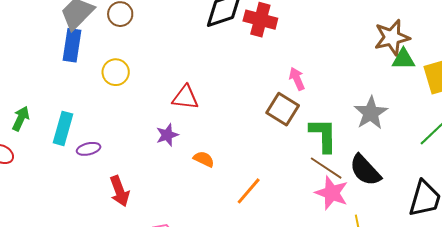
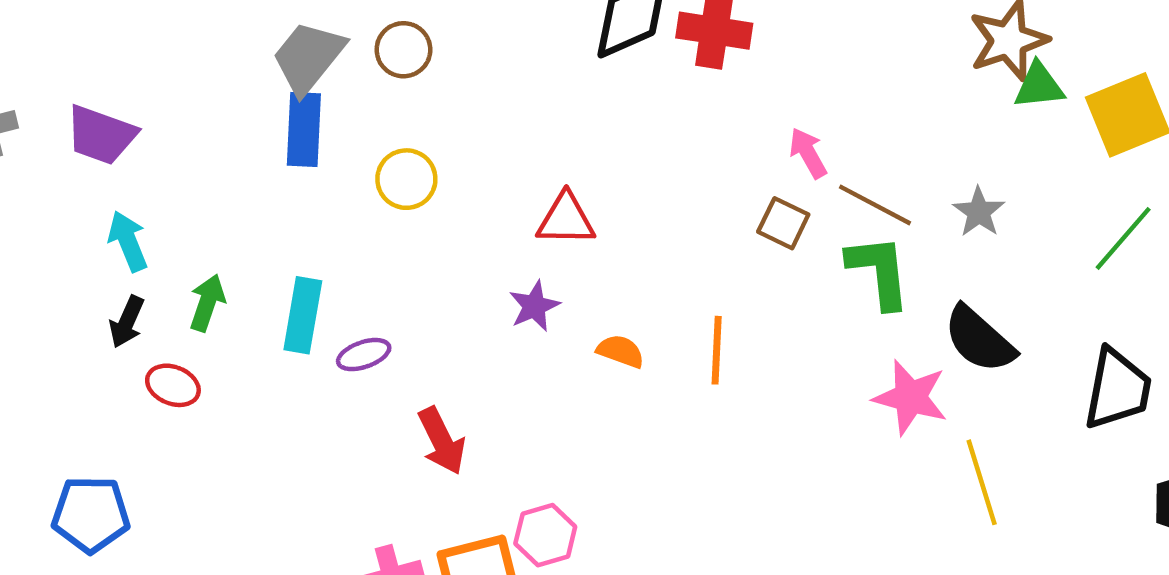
brown square: (283, 109) -> (783, 223), size x0.7
gray star: (371, 113) -> (979, 212), size x0.7
brown line: (326, 168) -> (875, 205), moved
orange line: (249, 191) -> (717, 350), moved, turned -32

